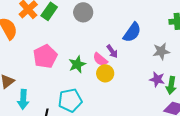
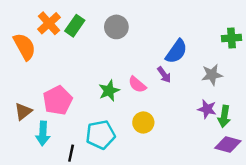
purple arrow: (112, 51) -> (164, 75), moved
pink pentagon: (45, 56) -> (58, 100), moved
yellow circle: (105, 73) -> (143, 122), moved

